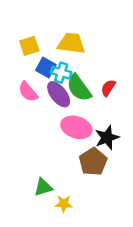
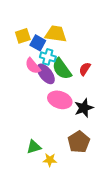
blue square: (46, 68) -> (38, 43), moved
pink semicircle: (28, 92) -> (33, 66), moved
brown pentagon: (93, 162) -> (79, 142), moved

